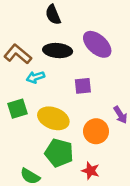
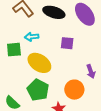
cyan arrow: (35, 77) -> (32, 37), moved
orange circle: (96, 131) -> (74, 90), moved

